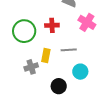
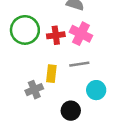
pink cross: (87, 22) -> (81, 34), moved
green circle: (24, 31) -> (25, 30), moved

